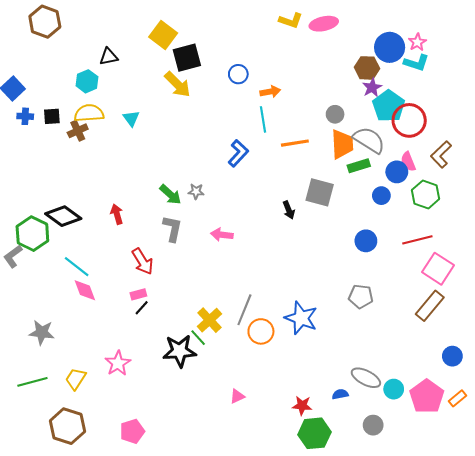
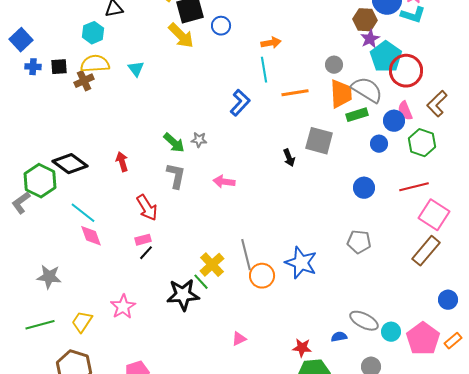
blue circle: (238, 74) -> (221, 26), moved
gray line: (244, 310) -> (246, 255), turned -36

